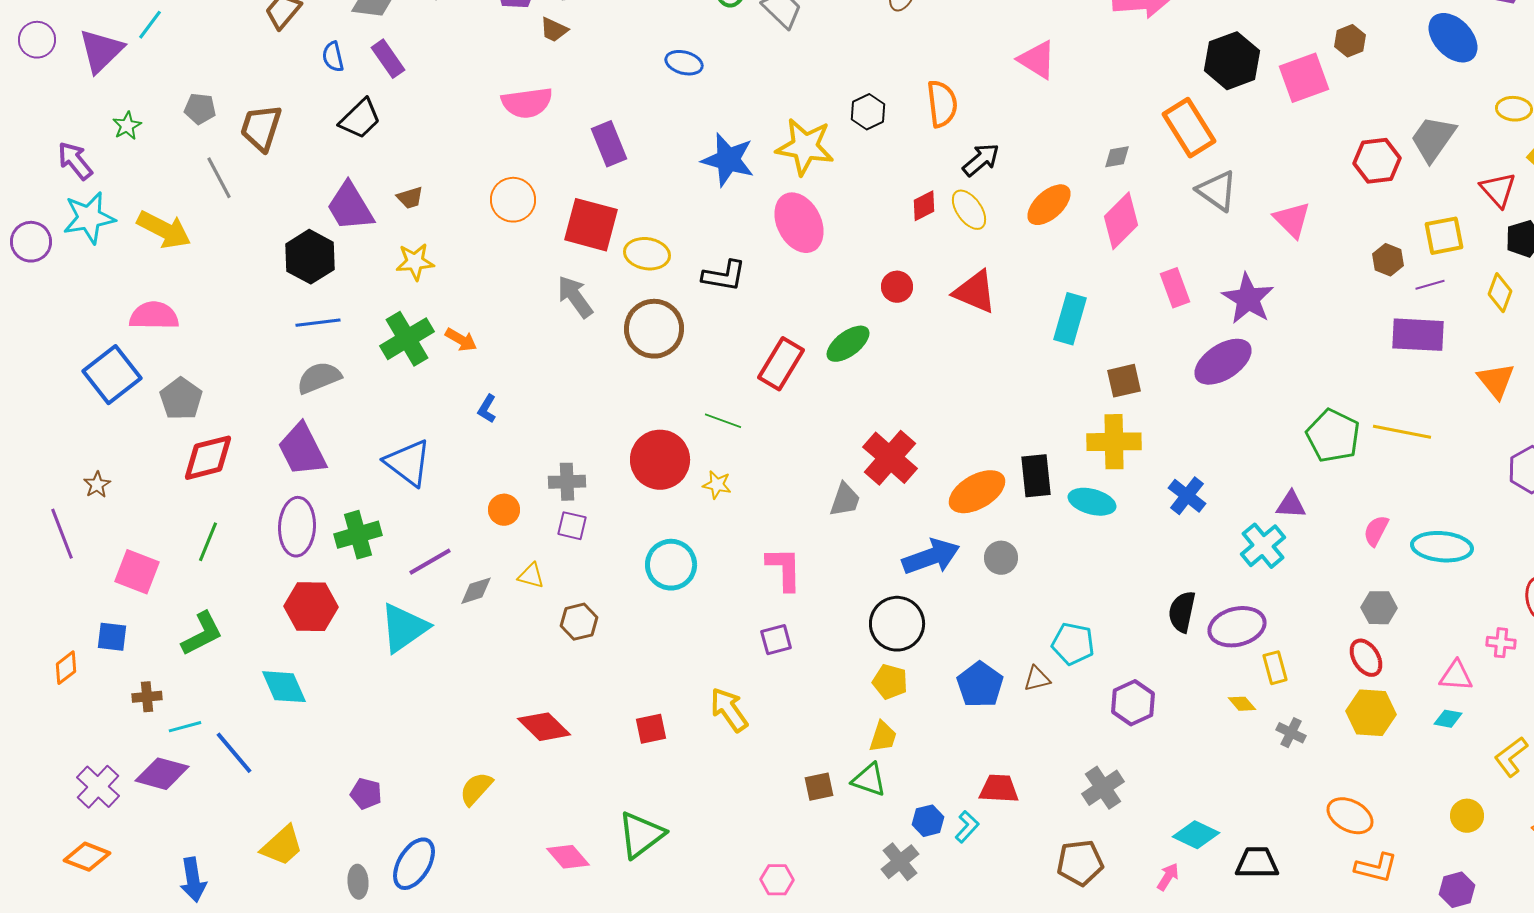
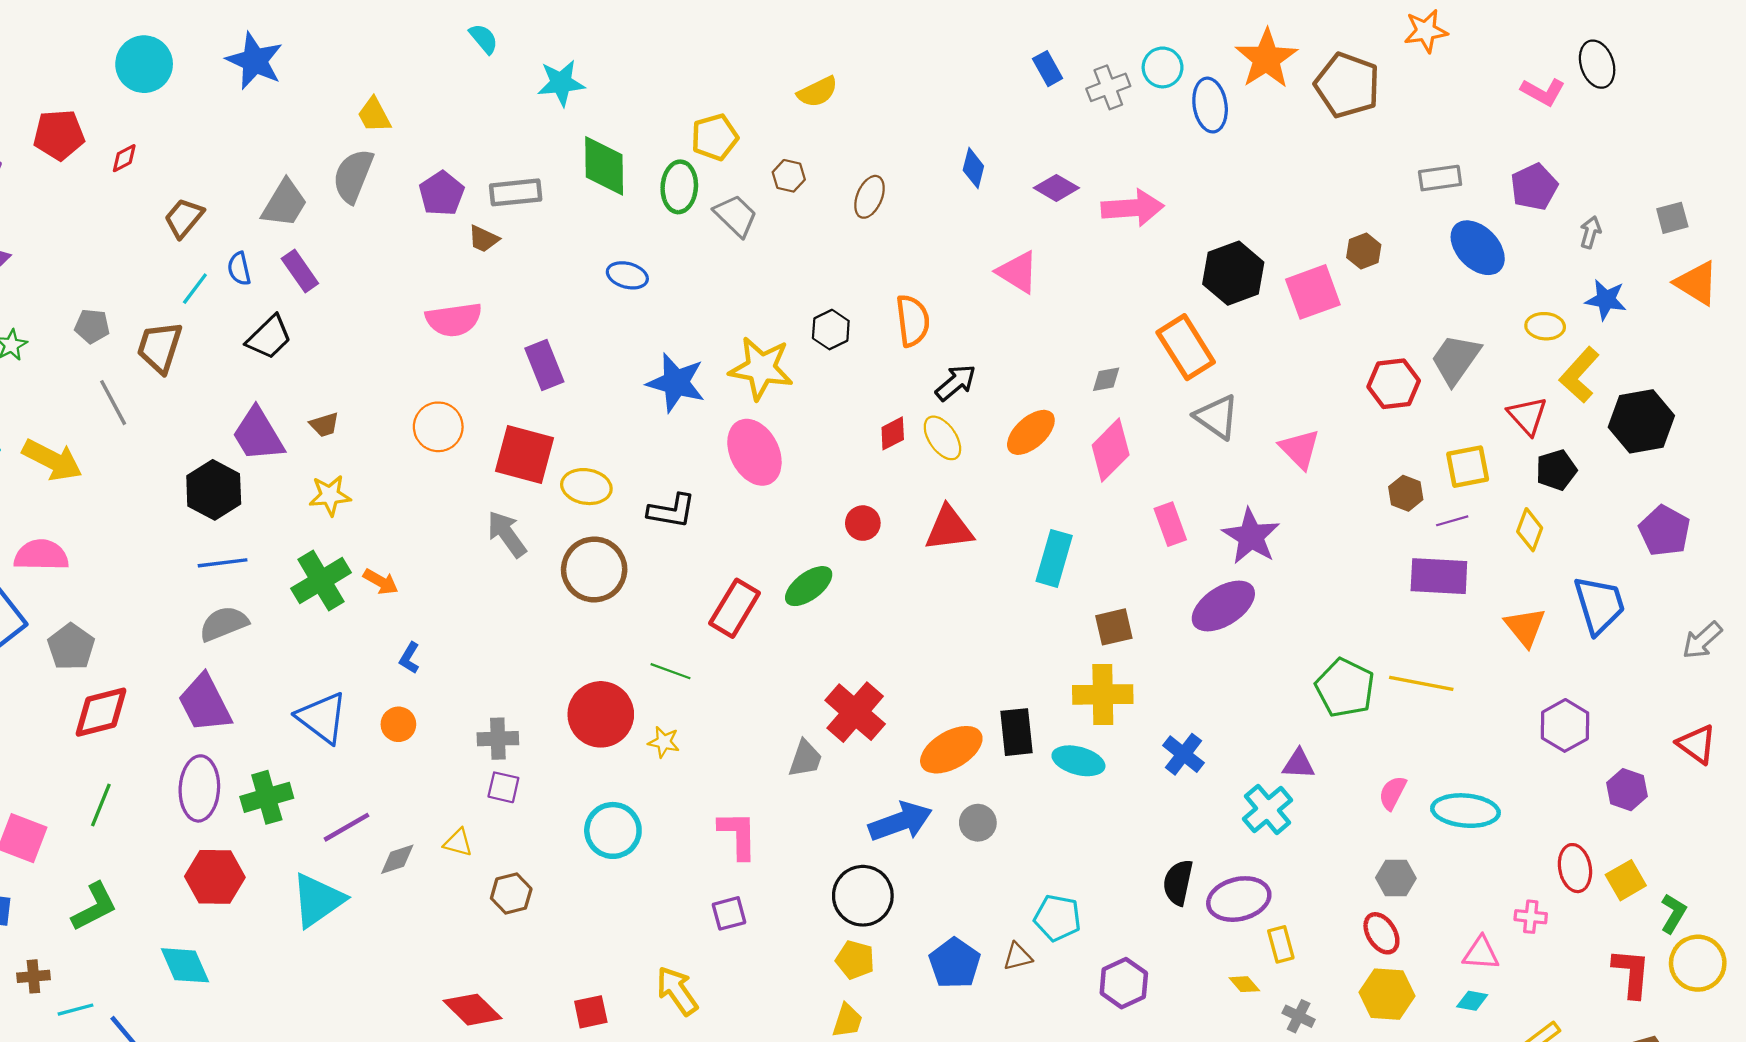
cyan line: (150, 25) -> (195, 289), moved
red triangle: (975, 292) -> (949, 529), turned -30
orange circle: (504, 510) -> (398, 724), moved

